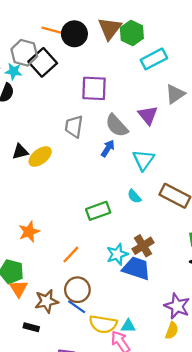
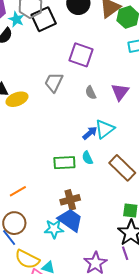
gray semicircle: (117, 126) -> (91, 93), size x0.6
blue arrow: (108, 148) -> (90, 133), moved
green rectangle: (98, 211) -> (64, 163), moved
brown cross: (143, 246) -> (70, 200), moved
cyan star: (117, 254) -> (54, 229), moved

